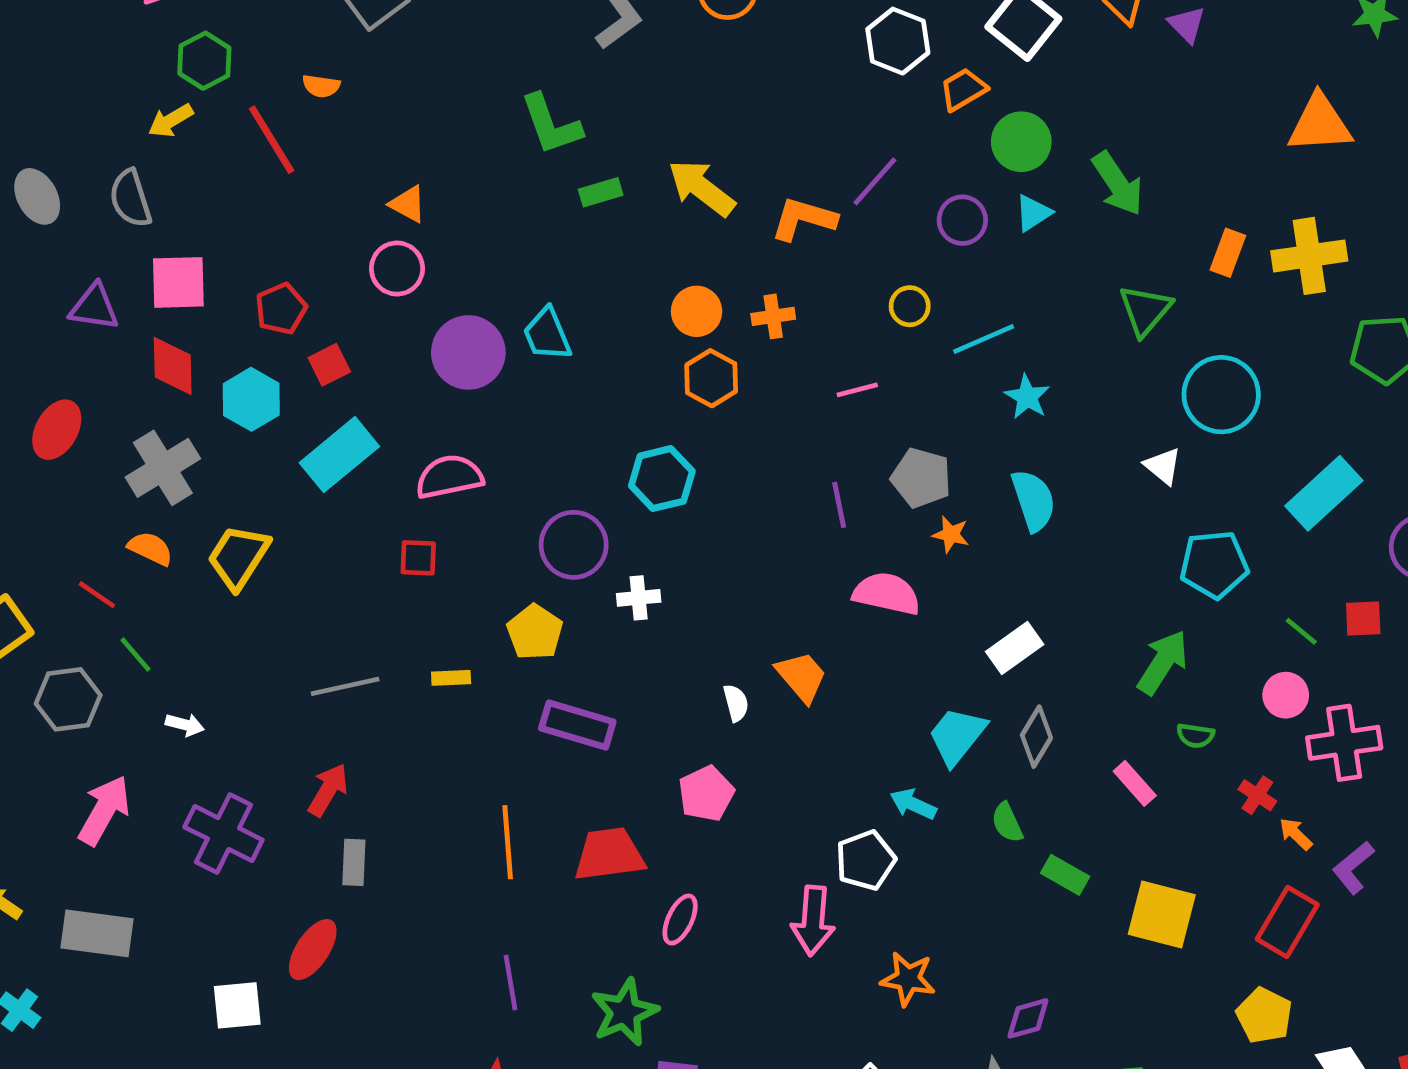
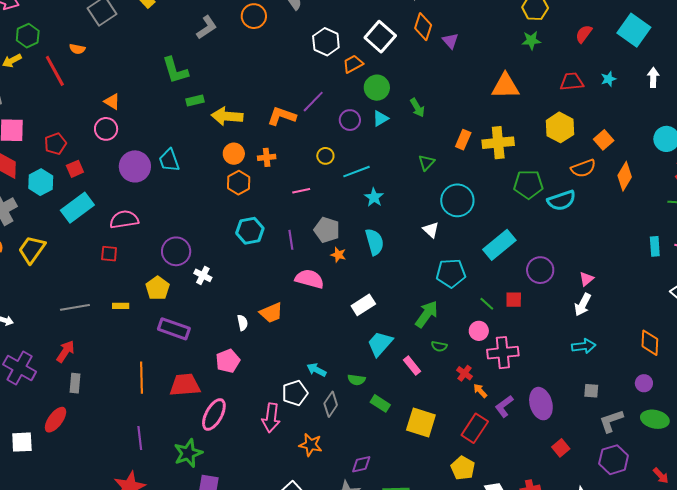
green arrow: (1118, 184) -> (417, 108), size x0.7
yellow arrow: (701, 188) -> (227, 116), moved, turned -36
green triangle: (1145, 310) -> (427, 163), size x0.7
cyan hexagon: (662, 479) -> (250, 231), moved
white cross: (639, 598) -> (203, 275), turned 30
orange trapezoid: (802, 677) -> (271, 313), turned 105
cyan trapezoid: (957, 736) -> (380, 344), moved
gray diamond: (1036, 737) -> (331, 404), moved
green semicircle: (1007, 823) -> (356, 380), turned -60
pink ellipse: (680, 920) -> (214, 414), size x1.5

